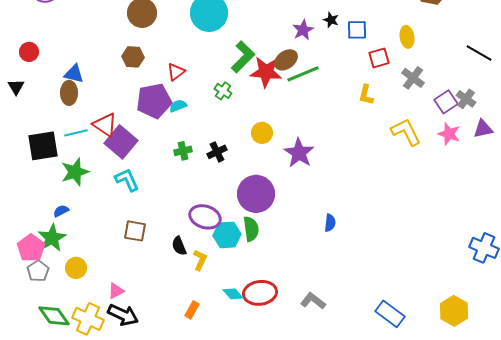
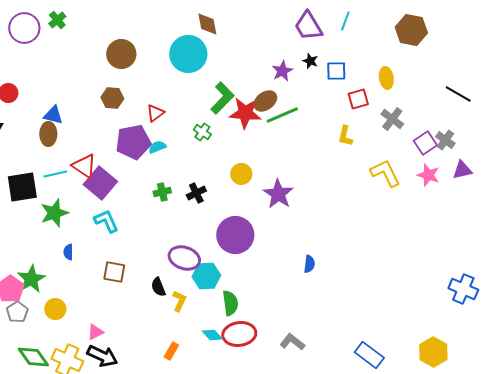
blue semicircle: (61, 211) -> (68, 252), moved, turned -63
green semicircle: (251, 229) -> (230, 303), moved

